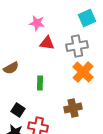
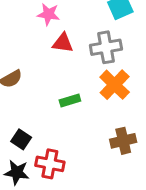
green rectangle: (40, 83) -> (70, 101), moved, turned 72
brown cross: (73, 108) -> (123, 141), moved

